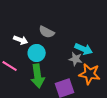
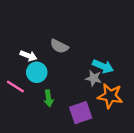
cyan circle: (37, 53) -> (37, 72), moved
green arrow: (38, 76) -> (49, 98), size x0.6

